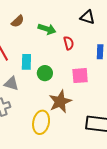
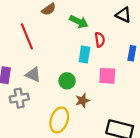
cyan rectangle: (26, 62) -> (84, 54), moved
green circle: (45, 73) -> (67, 81), moved
brown star: (60, 101) -> (82, 101), size x0.6

